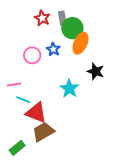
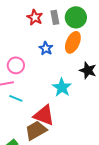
green circle: (72, 28) -> (76, 17), moved
pink circle: (32, 55) -> (16, 65), moved
red triangle: (36, 113) -> (44, 115), moved

